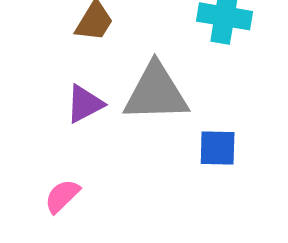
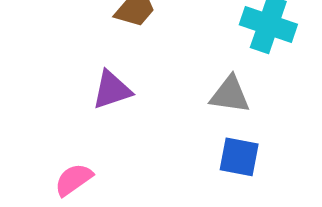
gray triangle: (156, 93) -> (230, 95), moved, size x0.6

